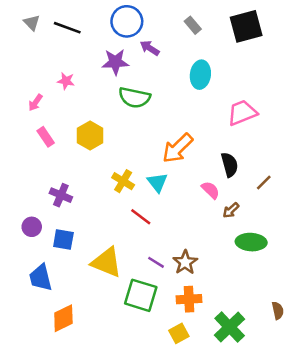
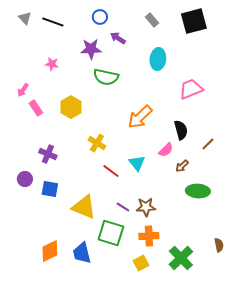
blue circle: (127, 21) -> (100, 17), size x0.6
pink arrow: (36, 103) -> (23, 90), moved
cyan triangle: (157, 182) -> (137, 163), moved
pink semicircle: (211, 190) -> (166, 150), turned 91
brown star: (185, 262) -> (146, 207), turned 30
blue trapezoid: (41, 278) -> (82, 253), moved

